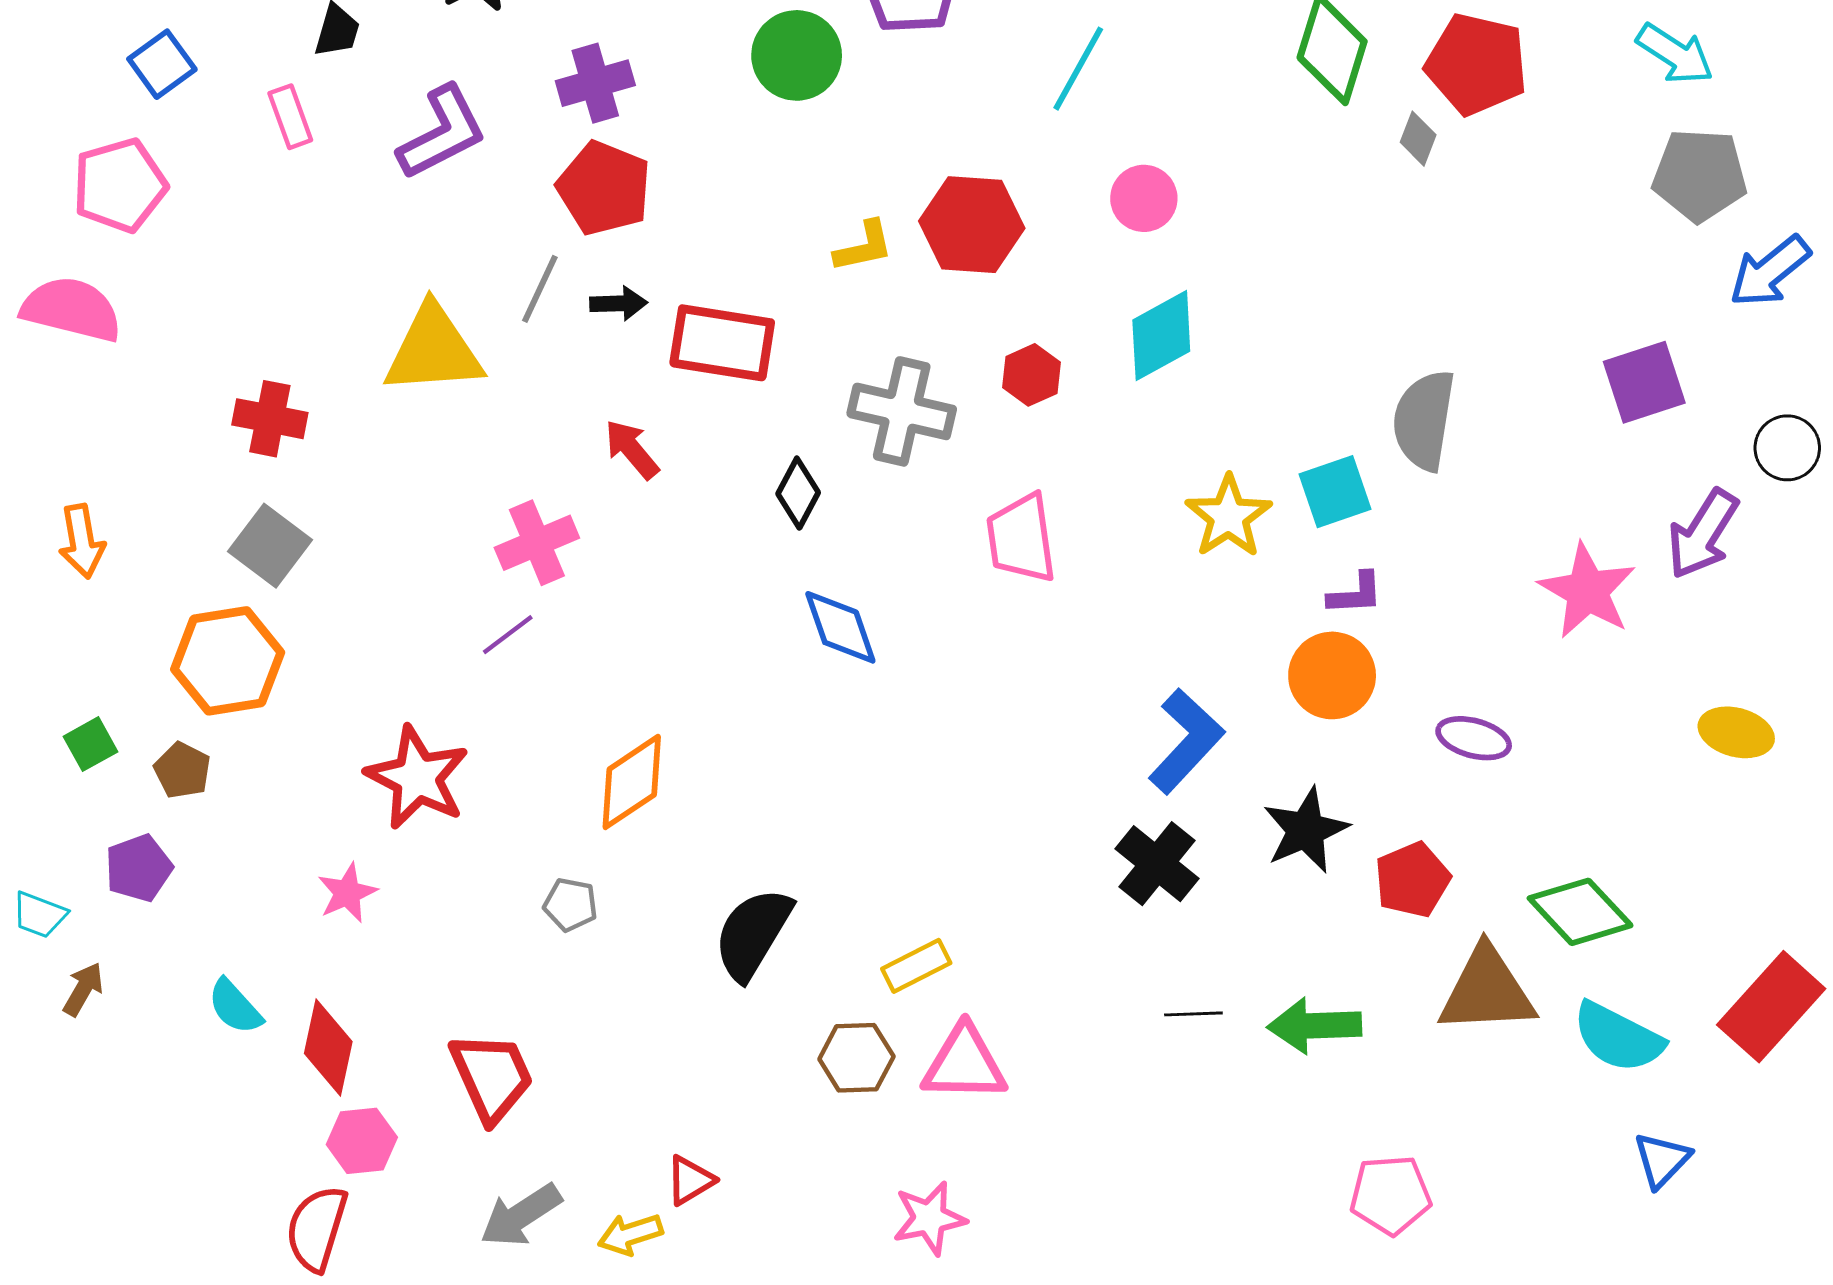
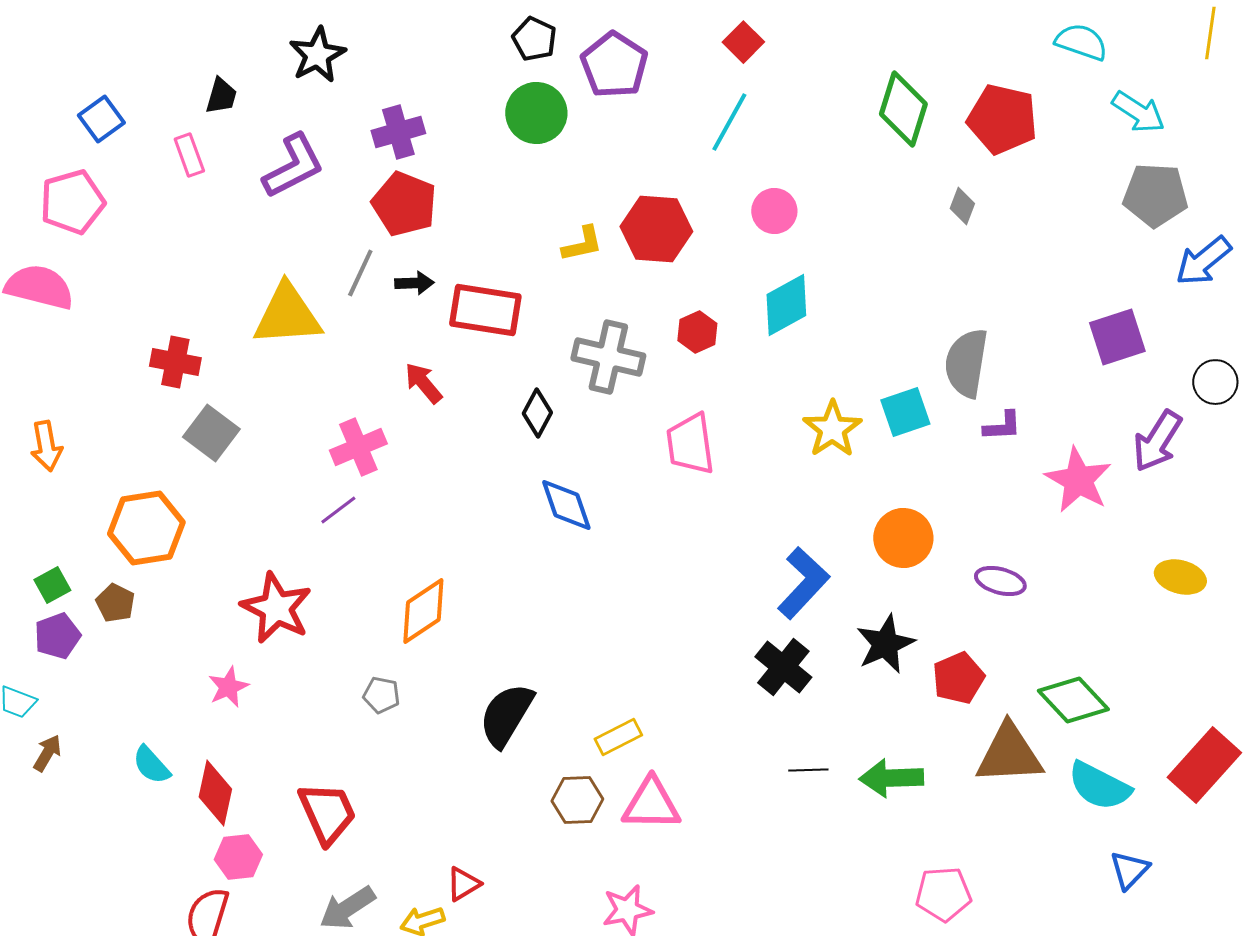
gray diamond: (1418, 139) -> (962, 206), moved
gray square: (270, 546) -> (211, 433), moved
purple L-shape: (1355, 594) -> (1002, 426), moved
purple pentagon: (139, 868) -> (57, 636), moved

